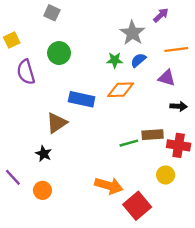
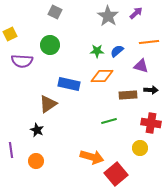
gray square: (52, 13) -> (55, 12), moved
gray star: (132, 33) -> (108, 16), moved
purple semicircle: (26, 72) -> (22, 61), turned -70
brown rectangle: (153, 135) -> (128, 95), moved
purple line: (13, 177) -> (11, 150), turned 35

